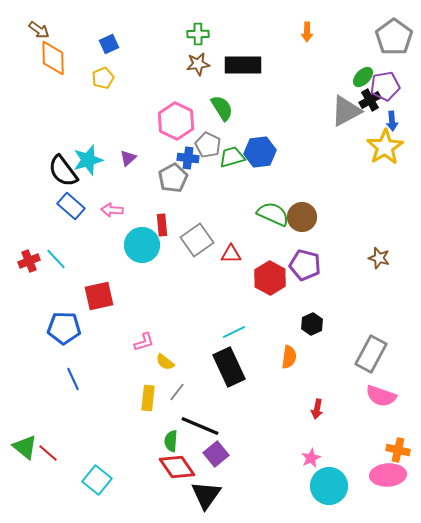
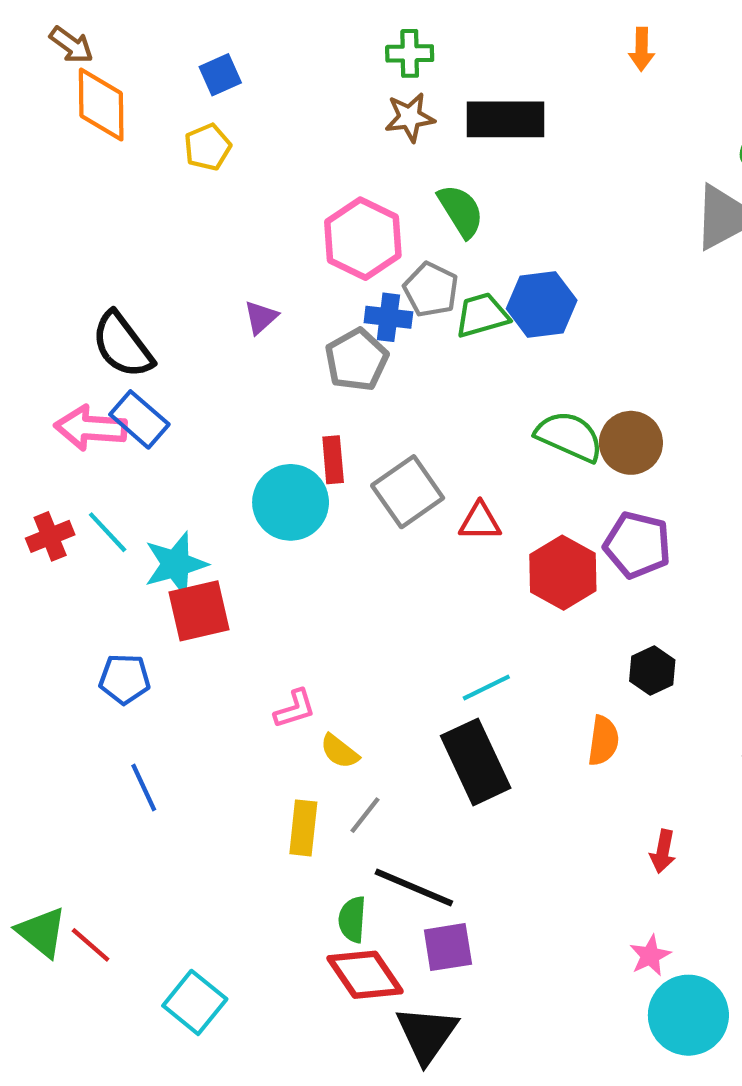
cyan star: (88, 160) -> (176, 564), moved
pink arrow: (112, 210) -> (91, 428), moved, size x1.5
blue pentagon: (64, 328) -> (125, 679), size x0.7
purple square: (216, 454) -> (448, 947), turned 30

